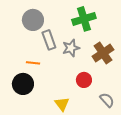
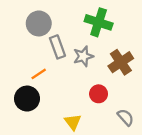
green cross: (84, 19) -> (99, 22), turned 35
orange line: (33, 63) -> (39, 74), turned -40

